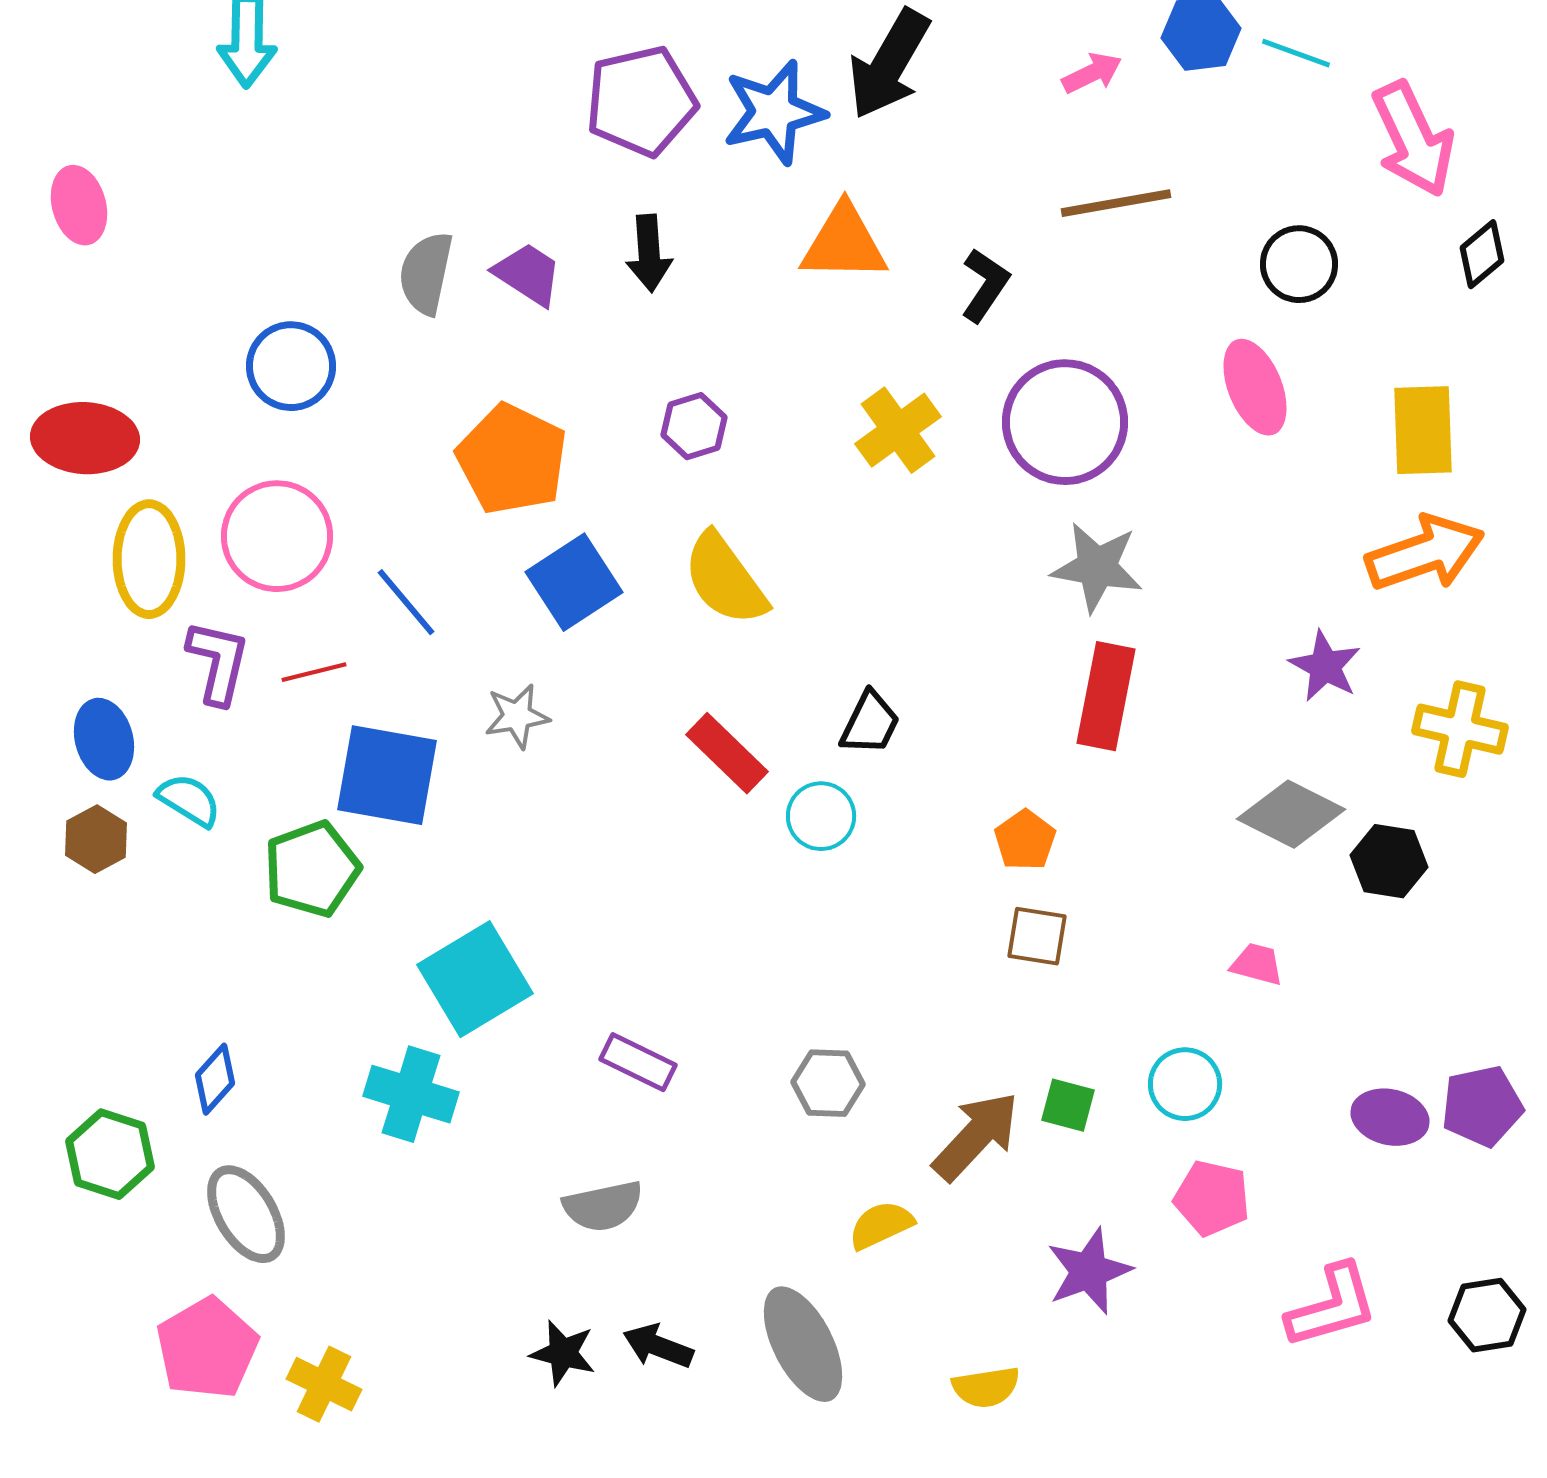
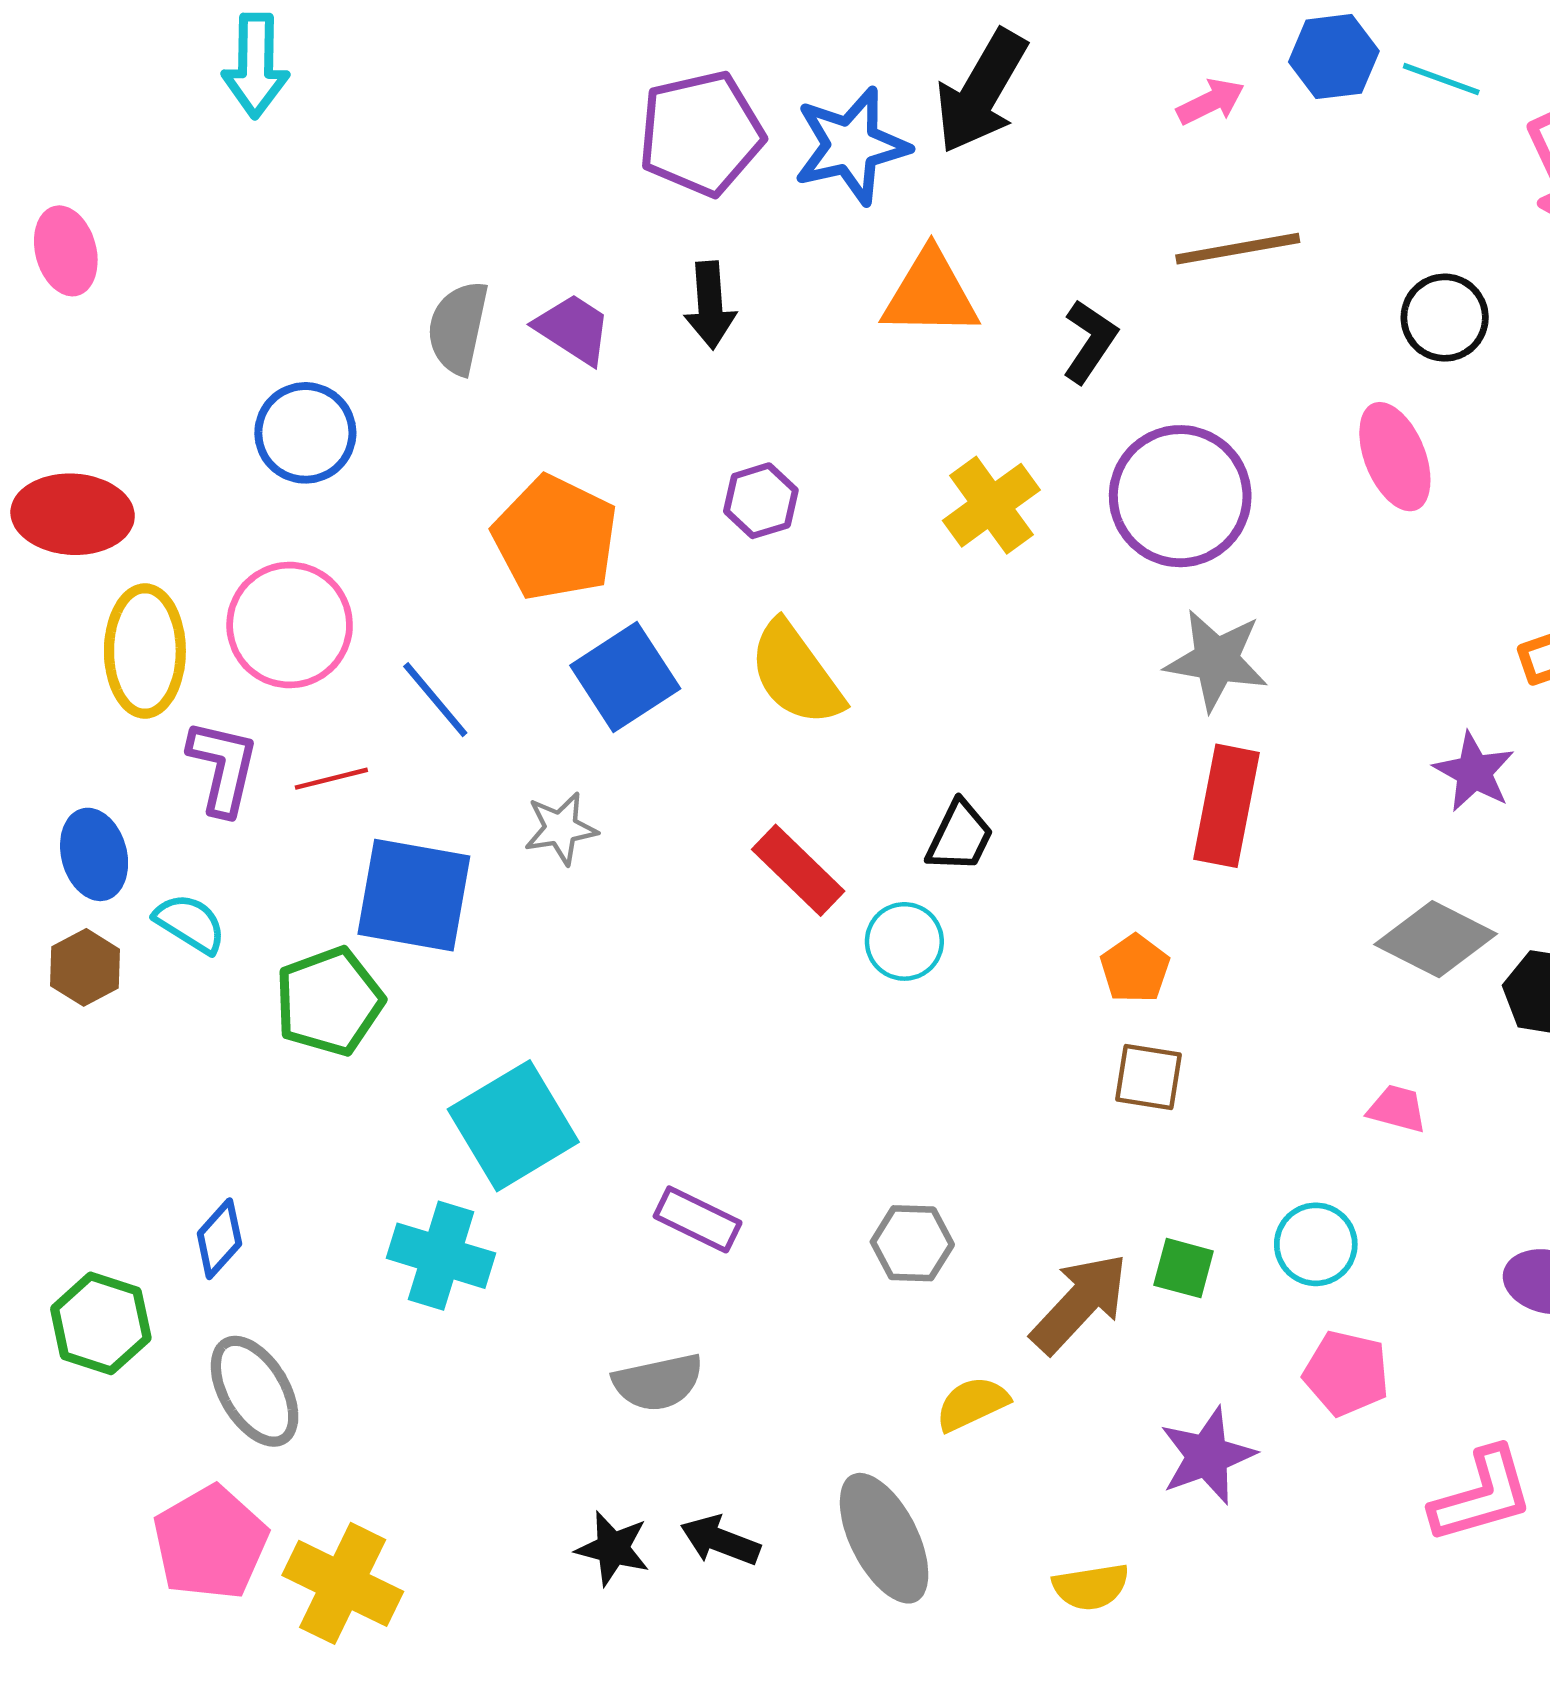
yellow cross: (324, 1384) -> (343, 1583), size x1.4

